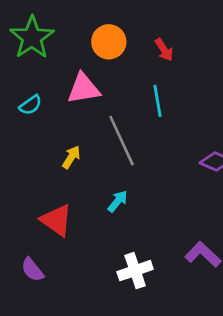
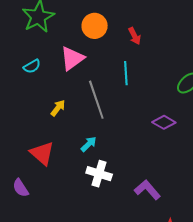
pink triangle: (84, 89) -> (72, 58), turned -32
white cross: (135, 271) -> (99, 174), moved, turned 30

